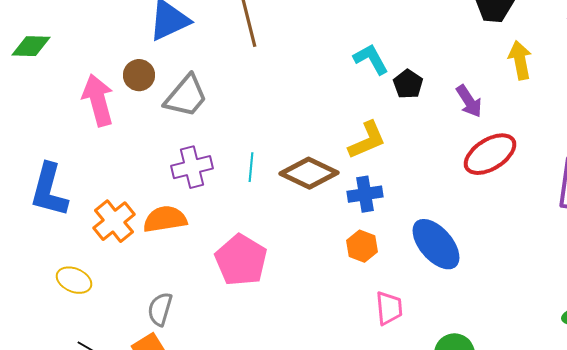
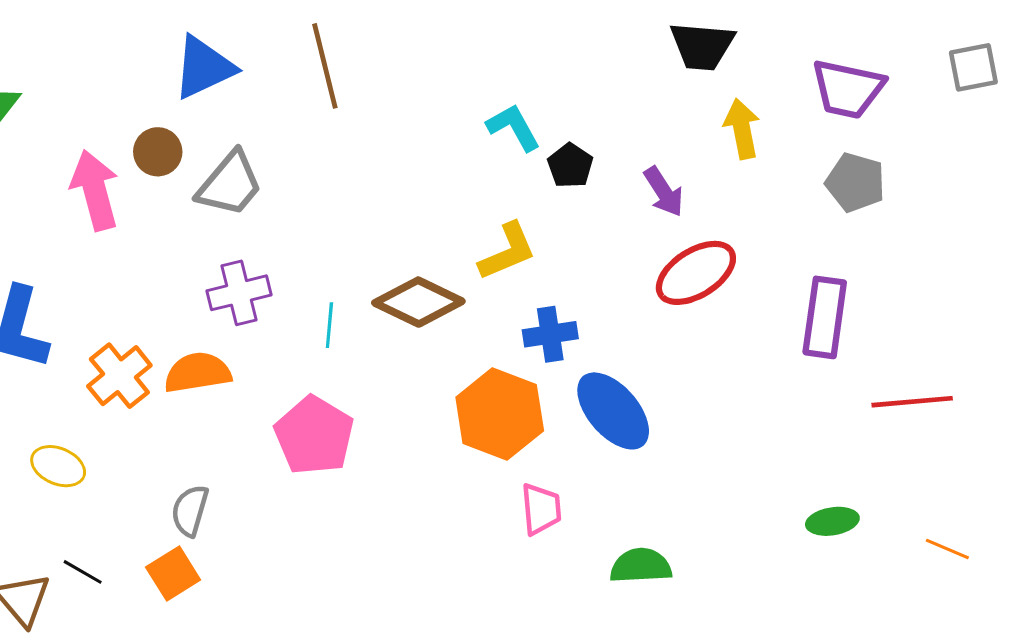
cyan line: (251, 167) -> (329, 325), moved
blue cross: (365, 194) -> (550, 334), moved
orange hexagon: (362, 246) -> (500, 414), size x1.8

